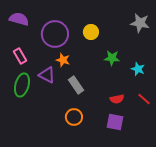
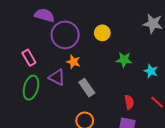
purple semicircle: (19, 19) -> (44, 15), moved
red semicircle: (117, 99) -> (129, 102), turned -88

